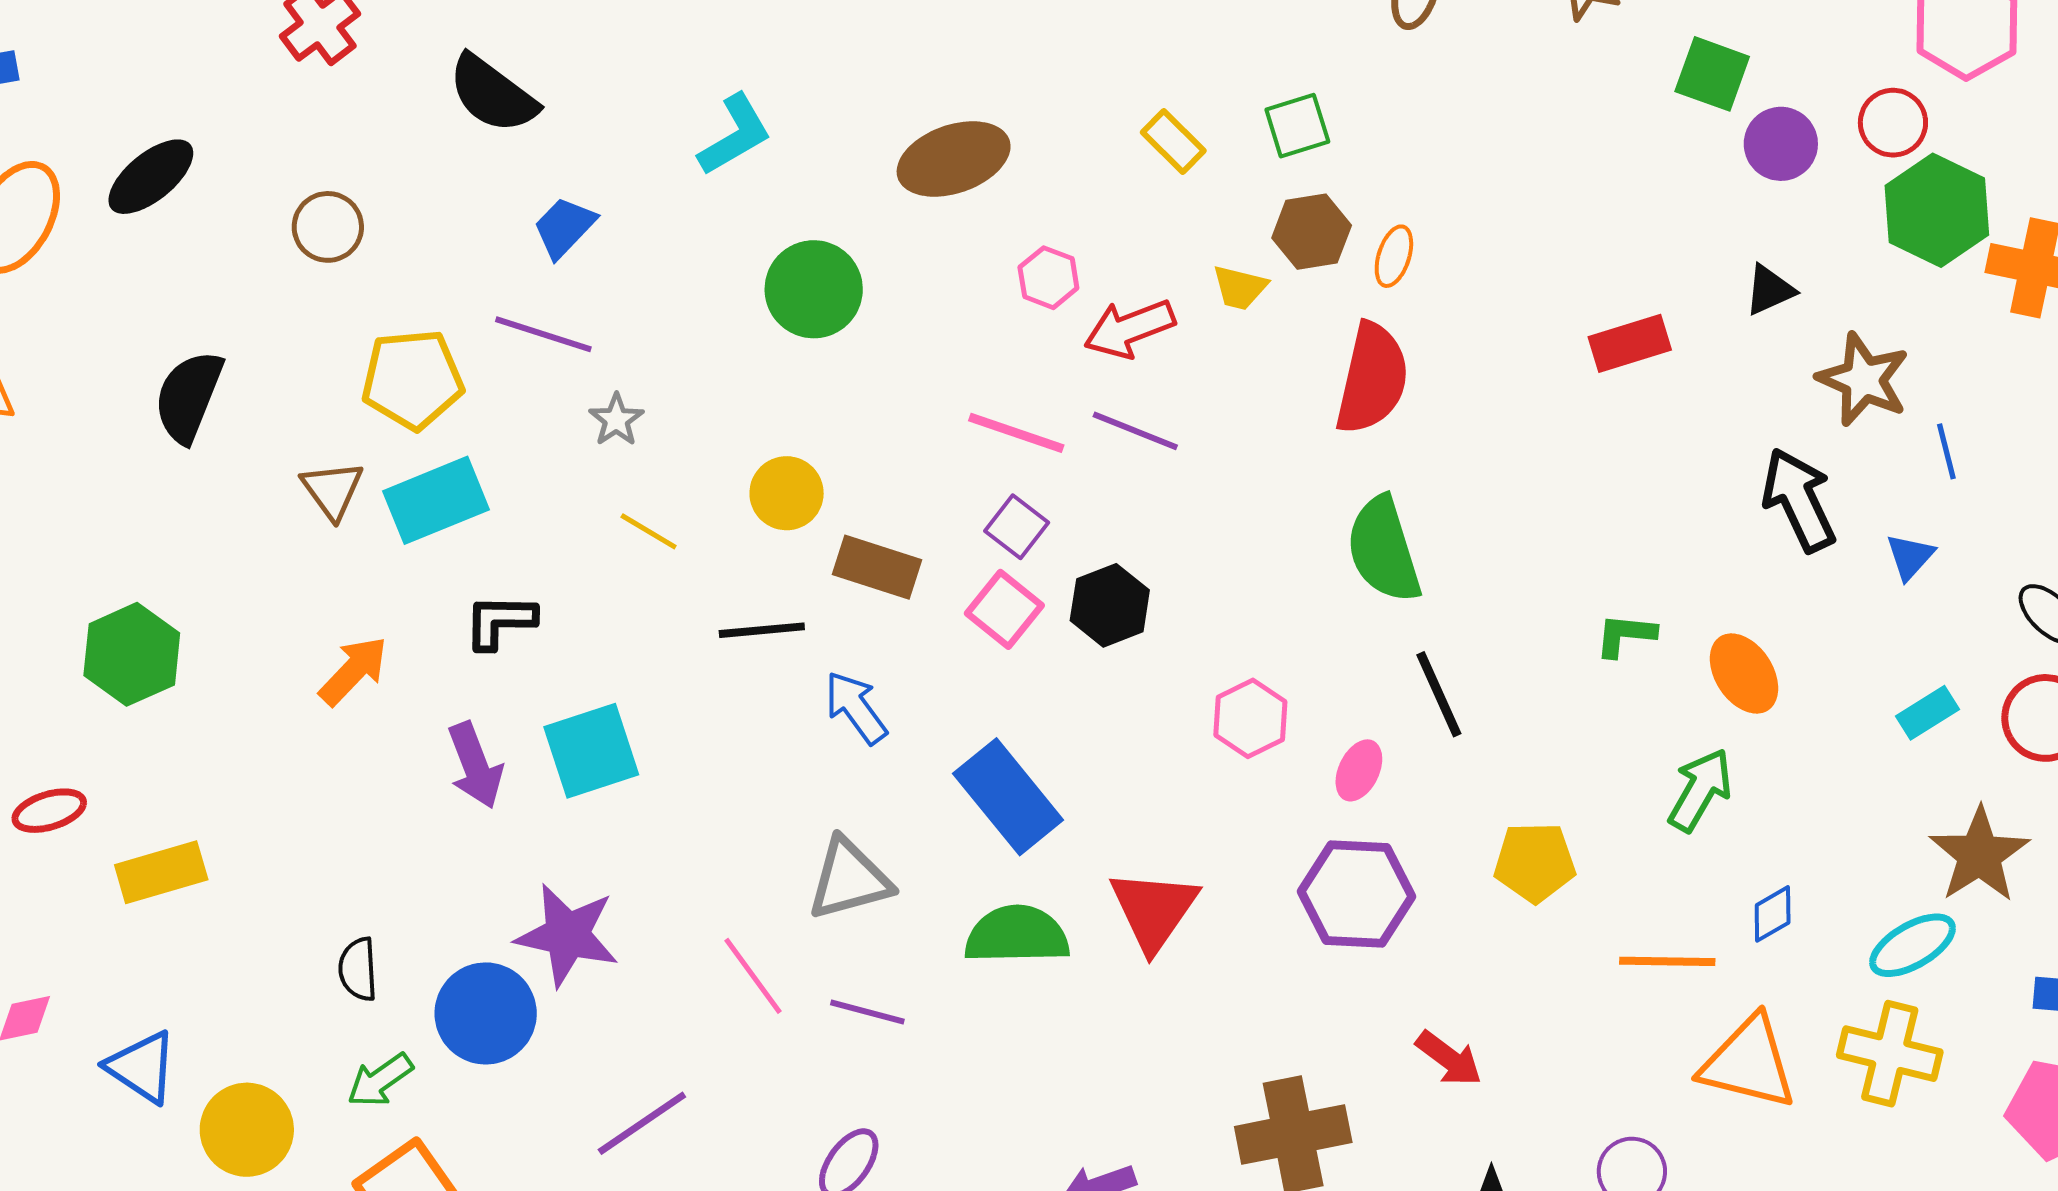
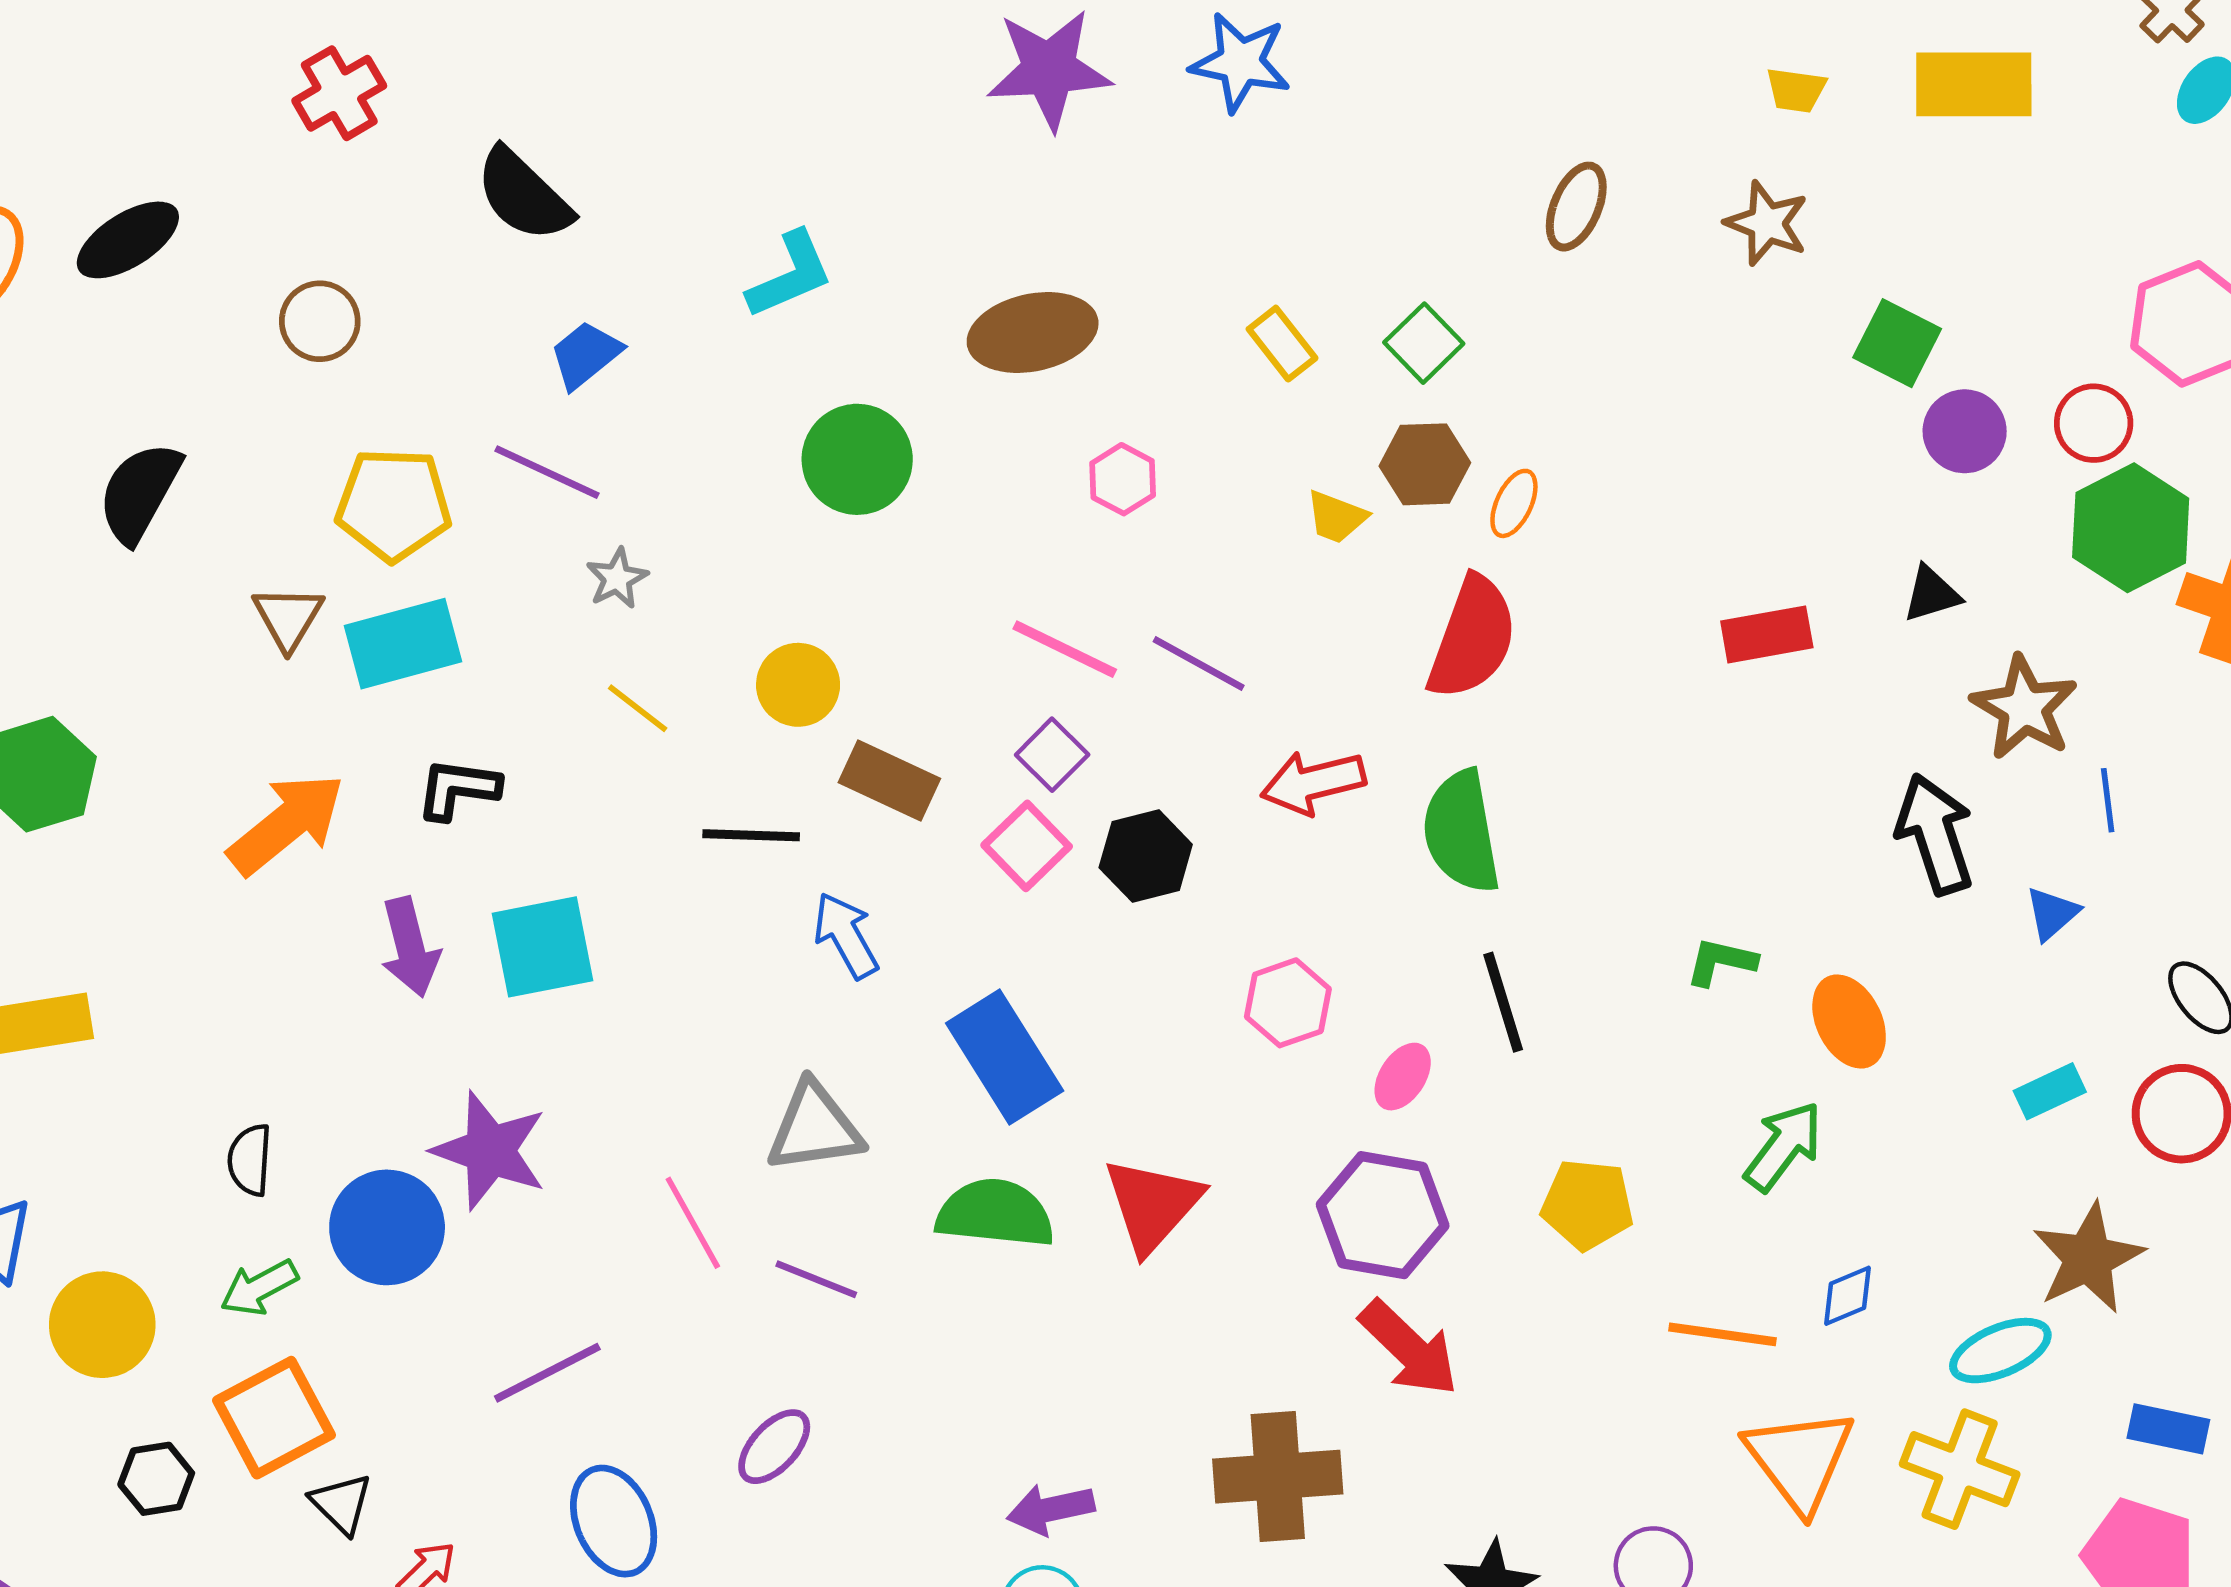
green square: (1297, 126) -> (1424, 343), turned -34
red arrow: (1130, 329) -> (1313, 783), moved
orange arrow: (353, 671) -> (286, 824), size x1.4
red arrow: (1449, 1059) -> (1409, 1348), moved, size x1.4
orange triangle: (1749, 1063) -> (1800, 1460), turned 32

